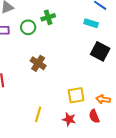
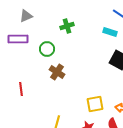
green circle: (28, 27) -> (47, 49), moved

